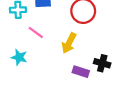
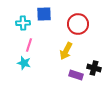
pink line: (36, 32) -> (29, 45), moved, turned 72

